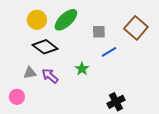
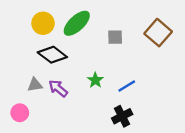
blue line: (109, 52) -> (127, 86), moved
black cross: (116, 102) -> (122, 116), moved

